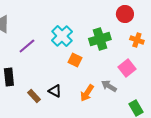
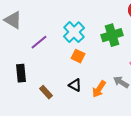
orange square: (75, 60) -> (78, 56), moved
black triangle: (55, 91) -> (75, 85), moved

